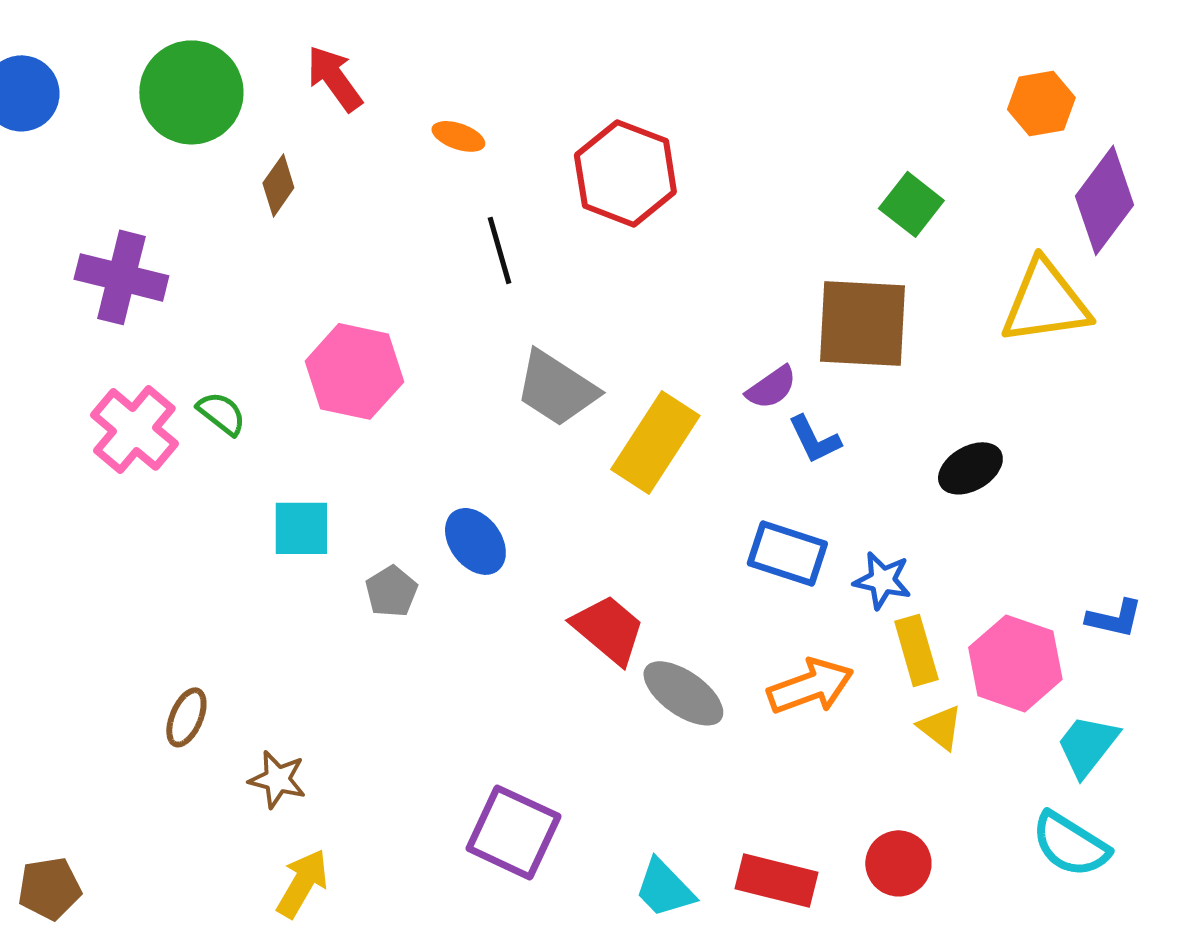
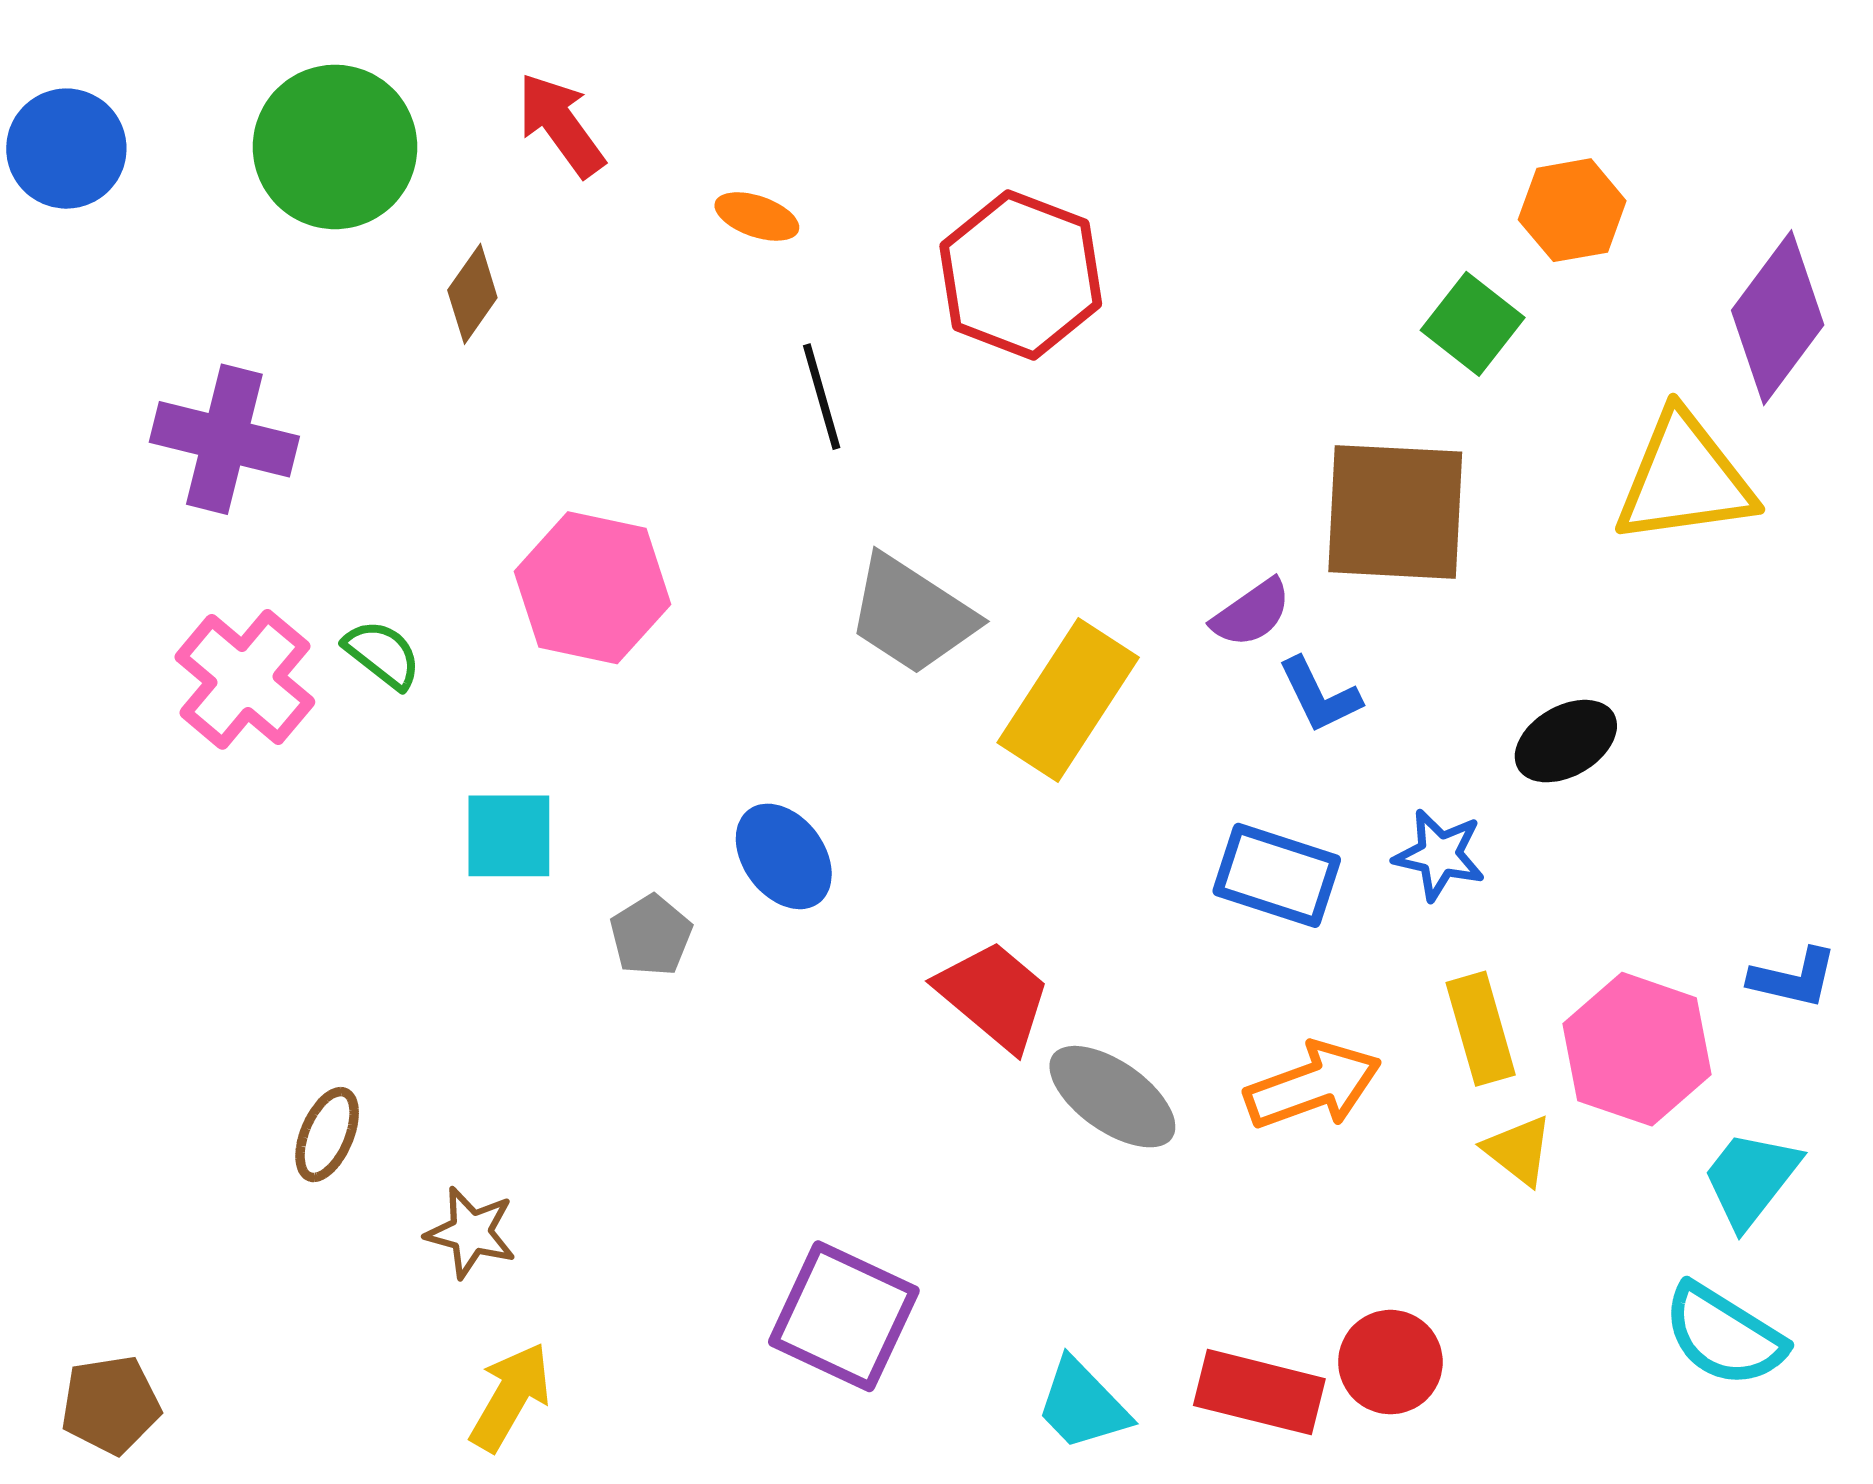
orange hexagon: (1041, 103) -> (1572, 210), moved
blue star: (882, 580) -> (1439, 855), moved
red circle: (898, 863) -> (1390, 1362), moved

